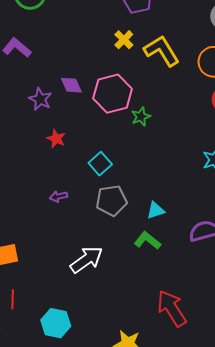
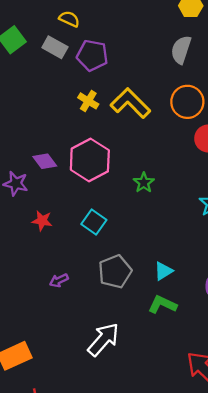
green star: (141, 117) -> (144, 183), moved
cyan square: (100, 164) -> (94, 222), moved

